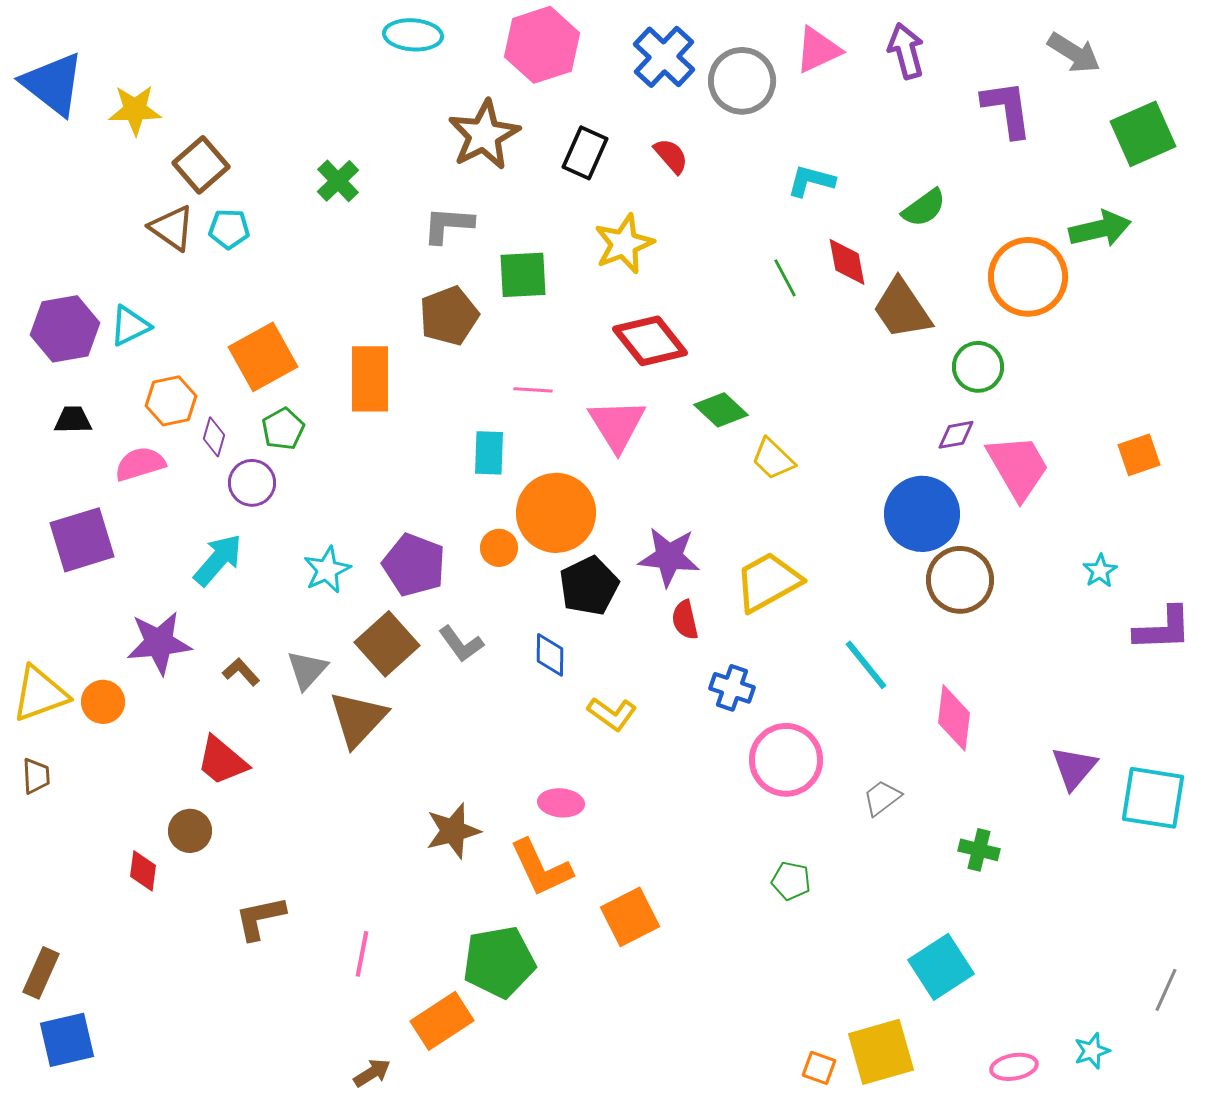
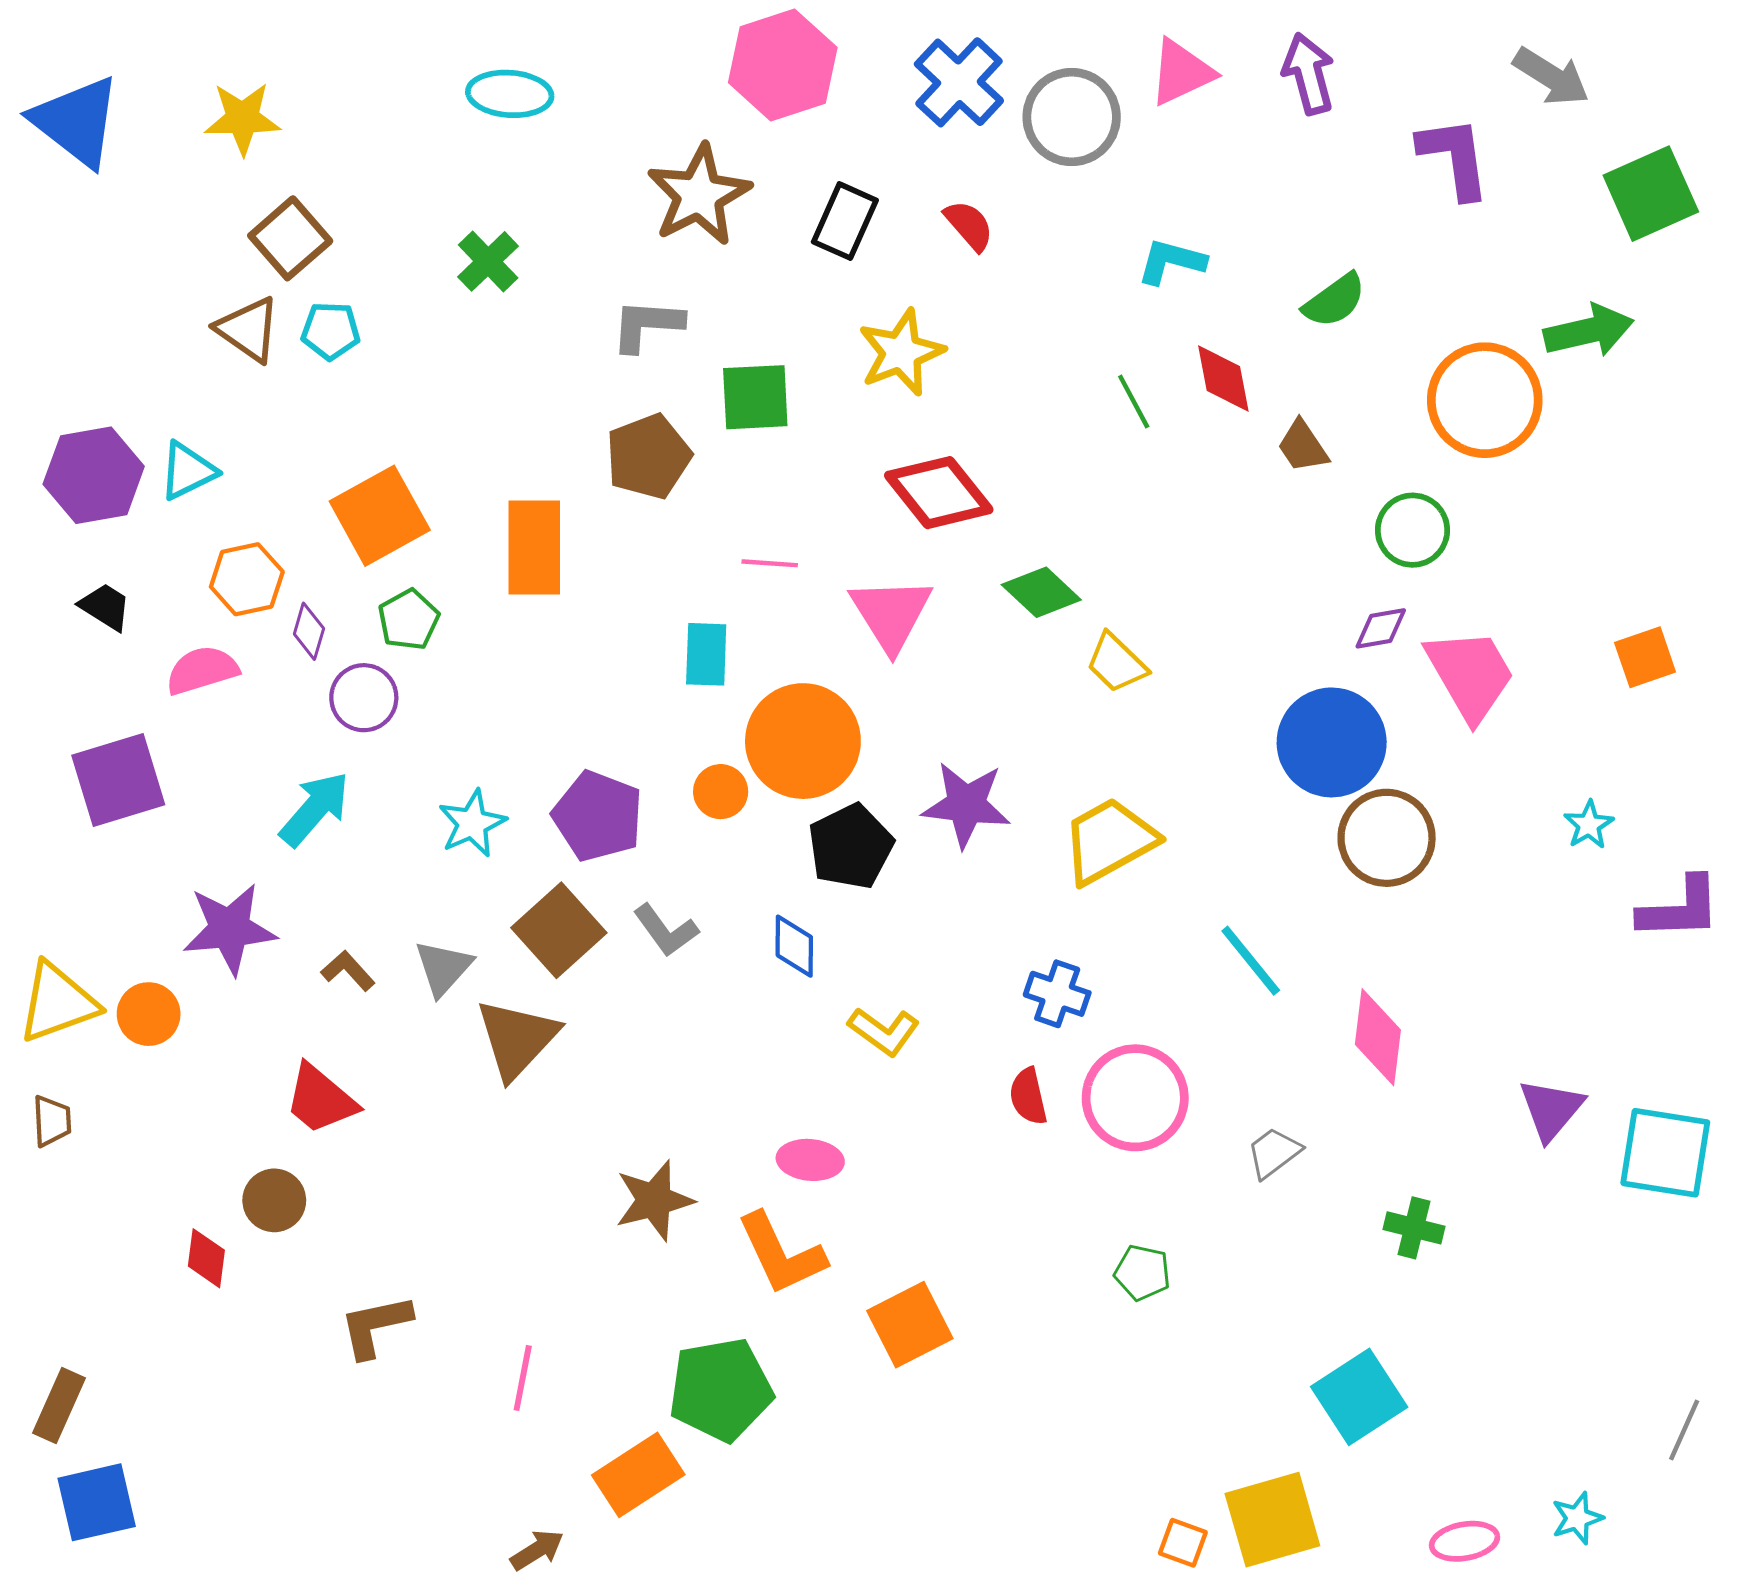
cyan ellipse: (413, 35) -> (510, 94), moved
yellow star: (135, 110) -> (242, 118), moved
brown trapezoid: (902, 309) -> (1303, 446), size x0.6
black trapezoid: (73, 420) -> (105, 607), turned 33
red semicircle: (685, 620) -> (1028, 1096), moved

